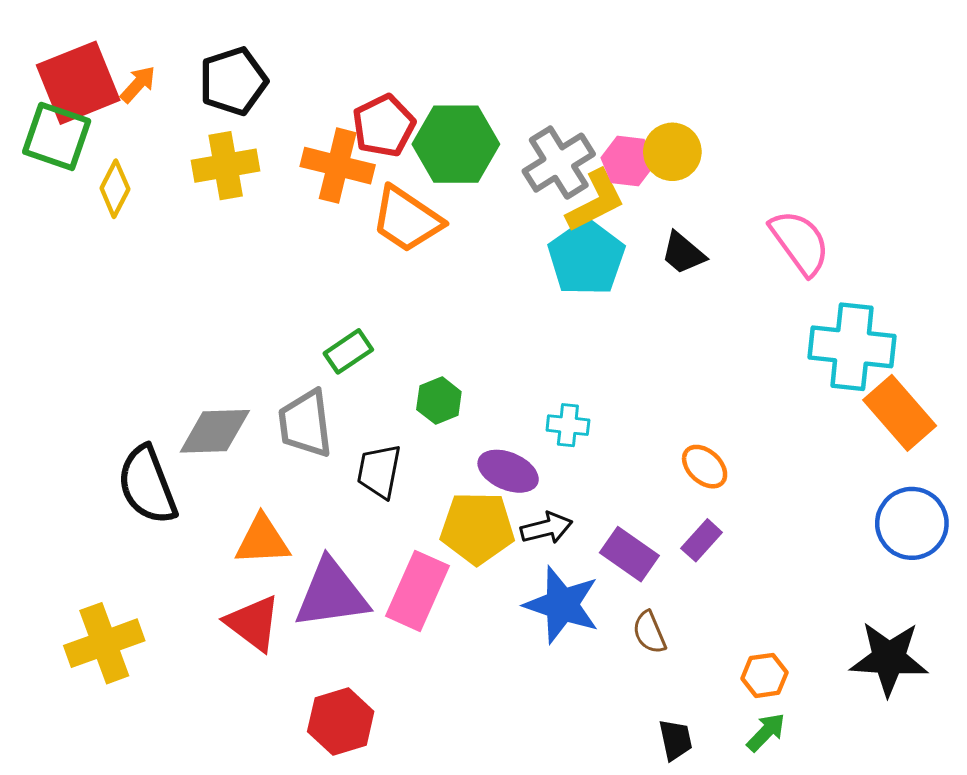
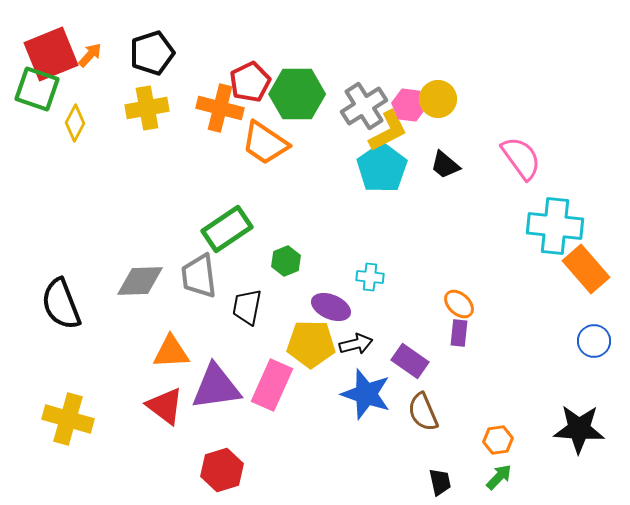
green rectangle: (348, 351) -> (227, 229), size x1.6
black semicircle: (147, 485) -> (61, 304), moved
blue circle: (912, 523) -> (594, 341), size x0.7
purple rectangle: (702, 540) -> (459, 333), moved, turned -36
brown semicircle: (649, 632) -> (423, 412), size x1.4
yellow cross: (104, 643) -> (68, 419), turned 36

